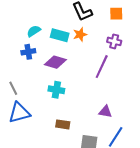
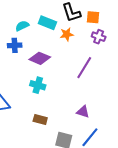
orange square: (116, 14) -> (93, 17), moved
cyan rectangle: (60, 35) -> (47, 23), moved
purple cross: (114, 41) -> (99, 37), moved

